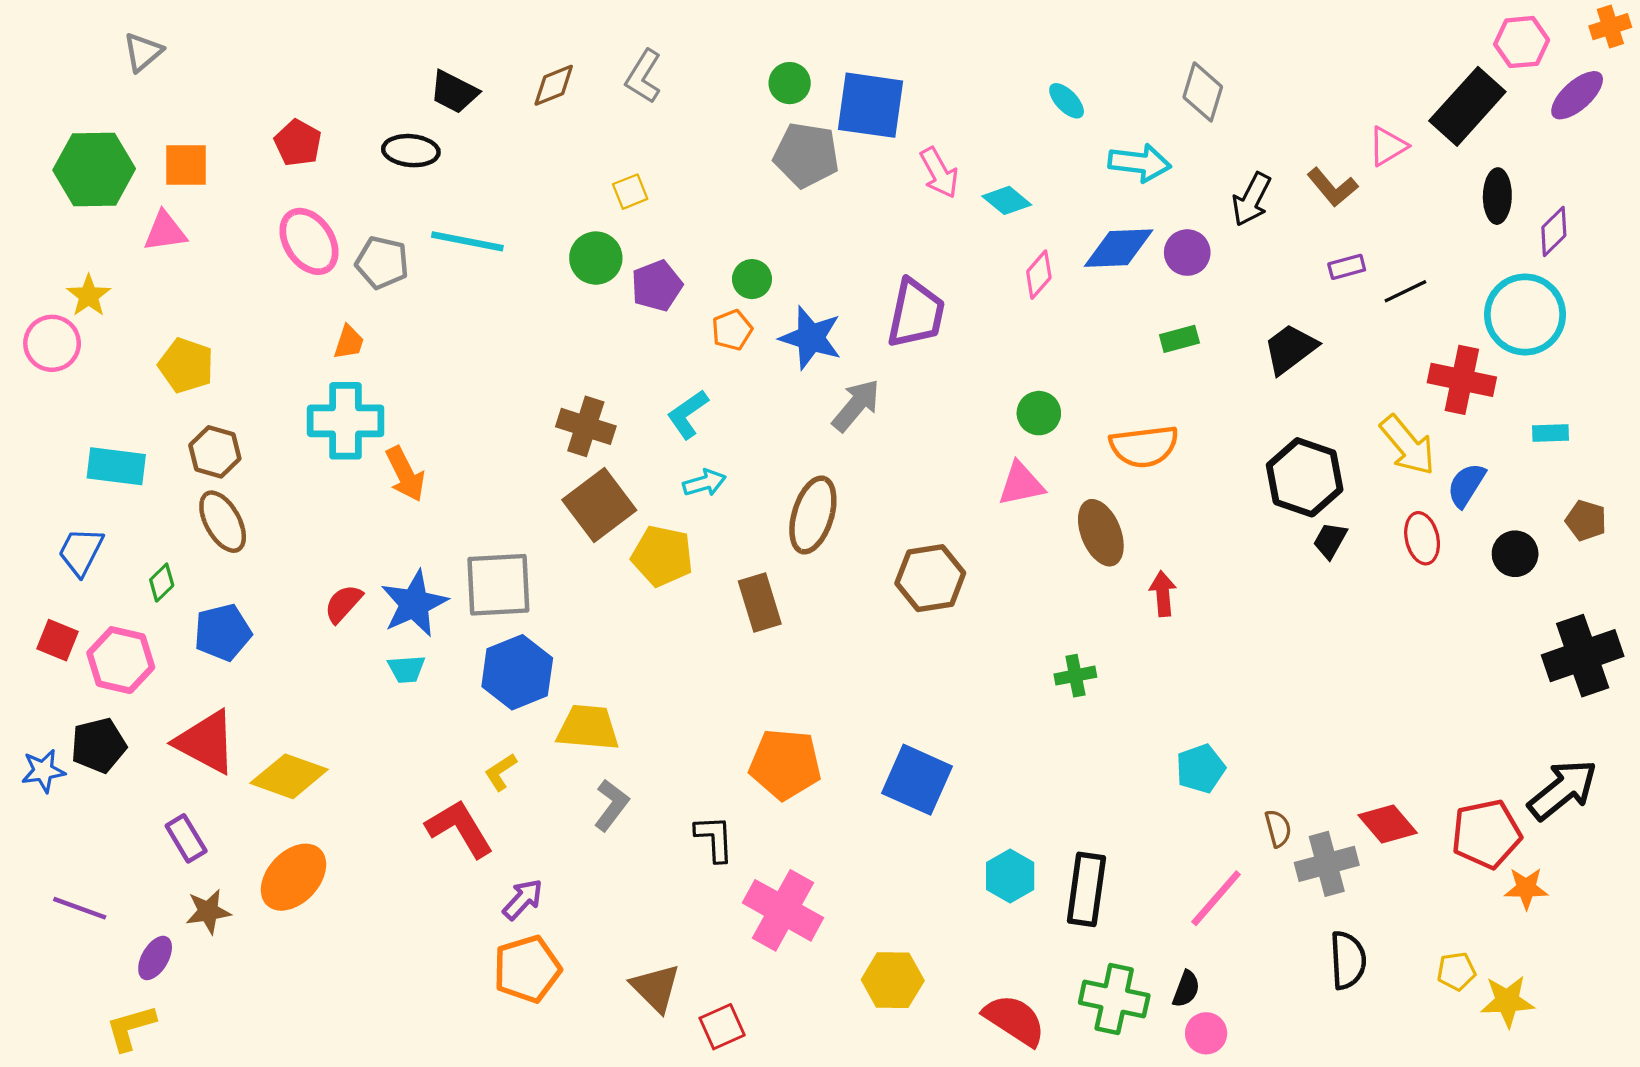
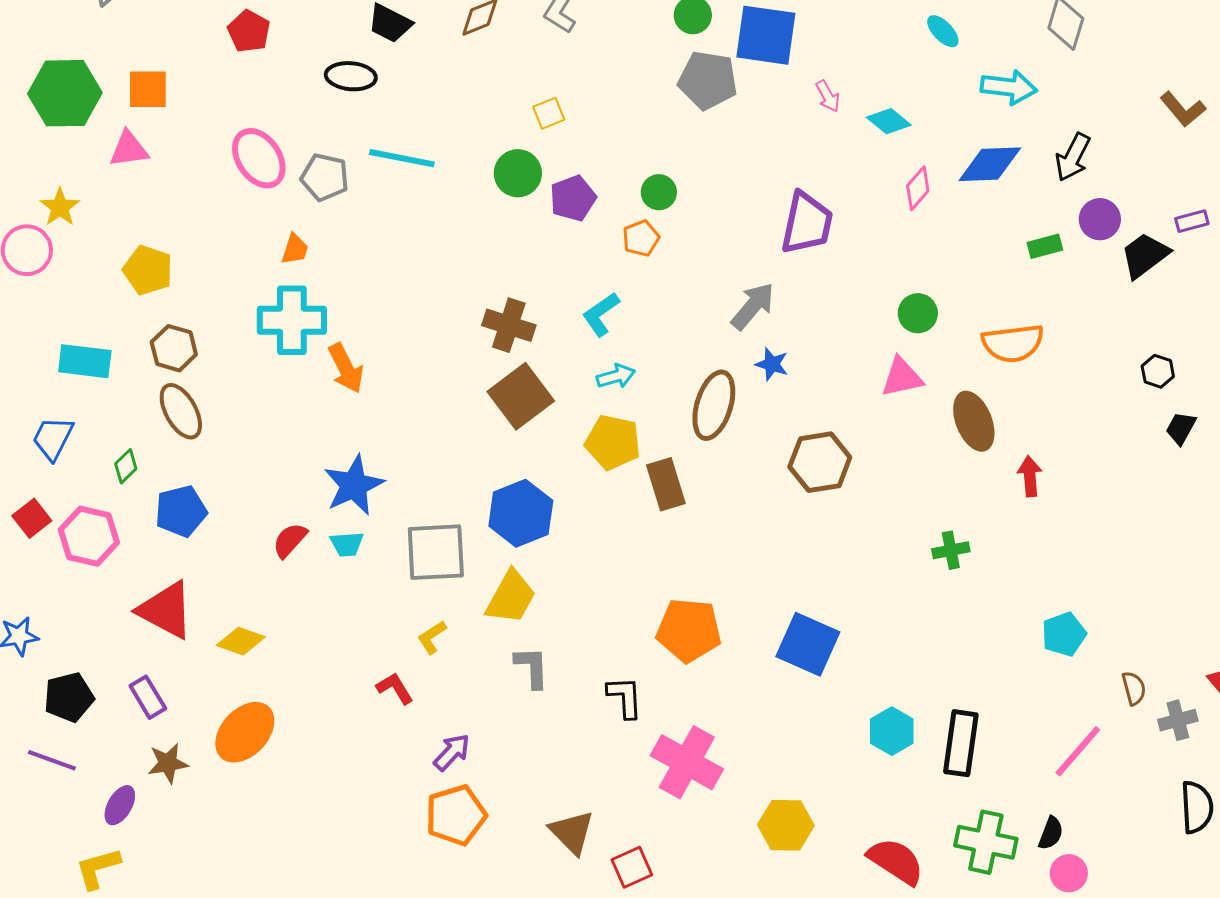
red pentagon: (298, 143) -> (249, 31), moved
pink arrow: (939, 173) -> (828, 96), size x0.7
black arrow: (1251, 199) -> (1073, 157), moved
purple circle: (1187, 253) -> (1100, 219), moved
purple rectangle: (1347, 267) -> (1192, 221), moved
blue star: (811, 338) -> (772, 364), moved, size x0.6
black hexagon: (1305, 477) -> (1158, 371), size x0.5
yellow pentagon: (662, 556) -> (613, 442), moved
gray square: (498, 585) -> (436, 552), moved
red semicircle: (343, 604) -> (290, 540), moved
red square: (58, 640) -> (32, 518), turned 30
blue hexagon: (517, 672) -> (521, 513), moved
yellow trapezoid: (588, 728) -> (511, 597), turned 114
black pentagon: (99, 745) -> (69, 697), moved
yellow diamond: (289, 776) -> (241, 641), size x0.7
gray L-shape: (611, 805) -> (532, 667), turned -39
red L-shape: (460, 828) -> (395, 688), size x0.6
gray cross: (1327, 864) -> (1178, 720), size x0.7

